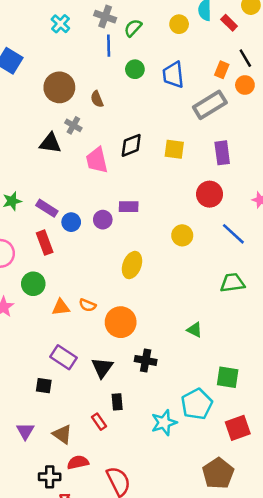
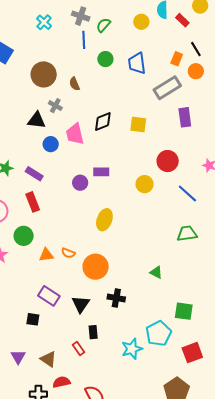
purple rectangle: (222, 153) -> (185, 117), moved
blue circle: (71, 222) -> (51, 144), moved
yellow circle: (182, 235) -> (144, 184), moved

